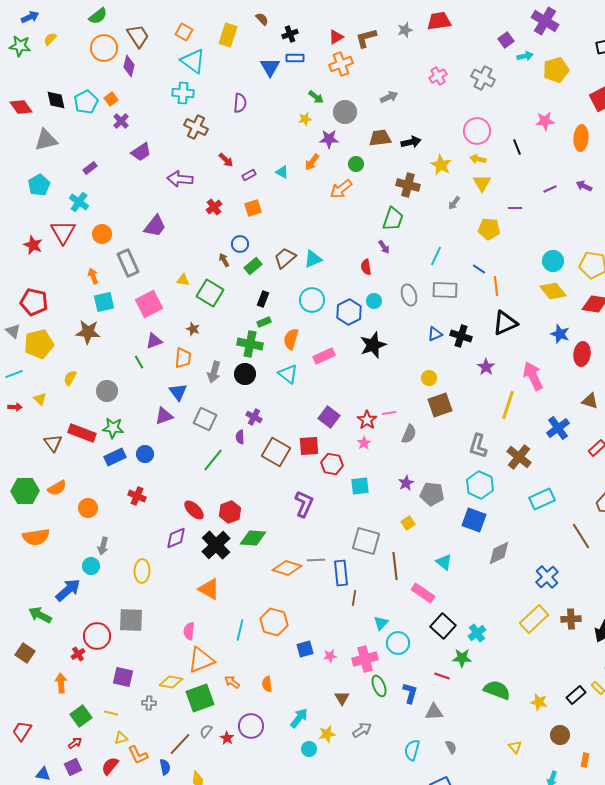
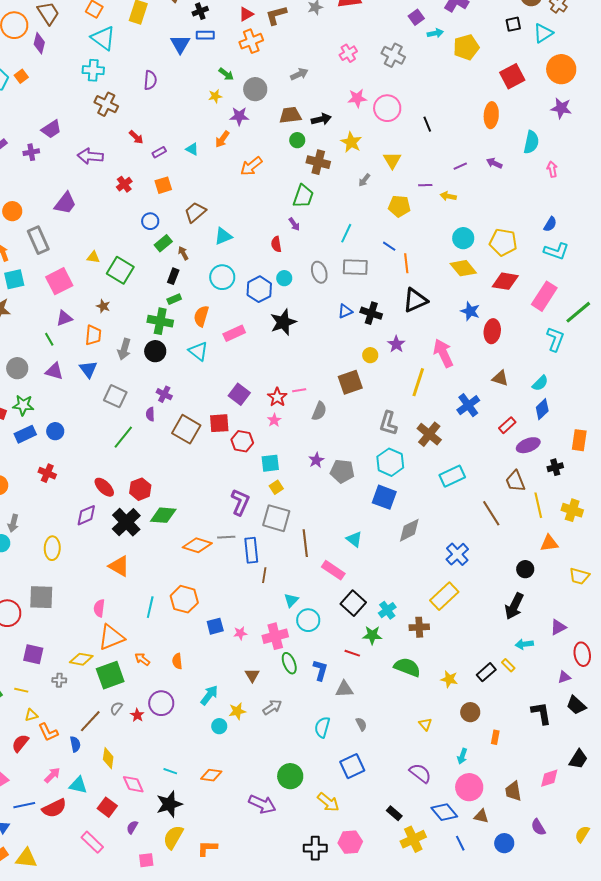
purple cross: (121, 121) -> (31, 152), moved, turned 35
pink star: (545, 121) -> (357, 98), moved
yellow arrow: (478, 159) -> (448, 196), moved
green circle: (356, 164) -> (297, 140), moved
brown trapezoid: (285, 258) -> (195, 212), moved
brown arrow: (224, 260) -> (183, 253), moved
yellow circle: (429, 378) -> (370, 355), moved
purple triangle: (164, 416) -> (54, 371), moved, turned 36
purple L-shape: (304, 504) -> (240, 502), moved
yellow square: (408, 523) -> (276, 487), moved
brown cross: (571, 619) -> (419, 627), moved

